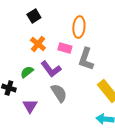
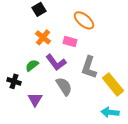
orange ellipse: (79, 27) -> (84, 20), turned -55
gray L-shape: (86, 59) -> (89, 67), moved

